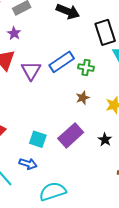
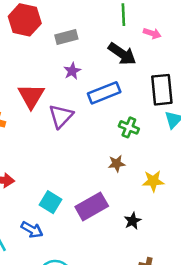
purple star: (14, 33) -> (72, 71), moved
blue rectangle: (62, 62) -> (104, 93), moved

